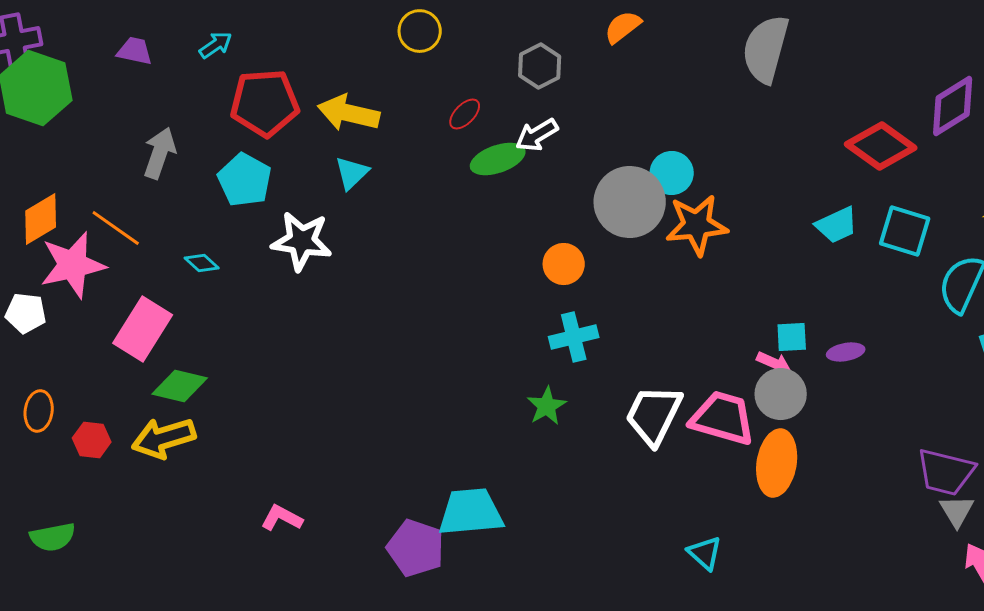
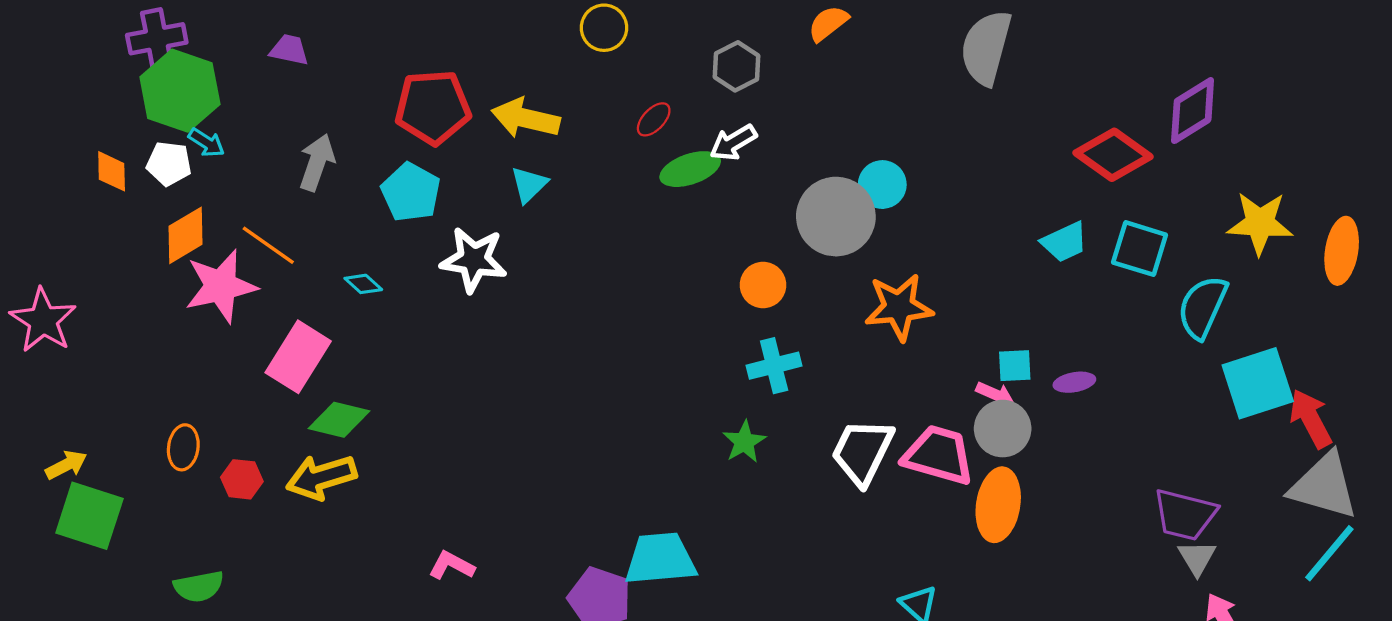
cyan arrow: (216, 45) -> (206, 143), moved, turned 68
orange star: (697, 225) -> (899, 307), moved
white pentagon: (26, 313) -> (169, 164), moved

